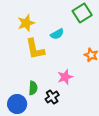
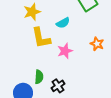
pink star: (65, 77) -> (65, 51), moved

